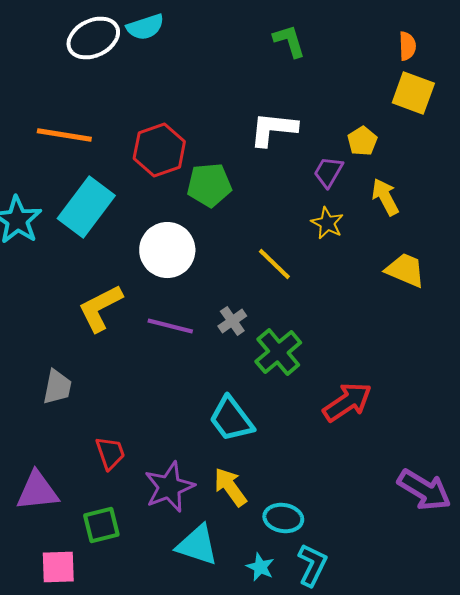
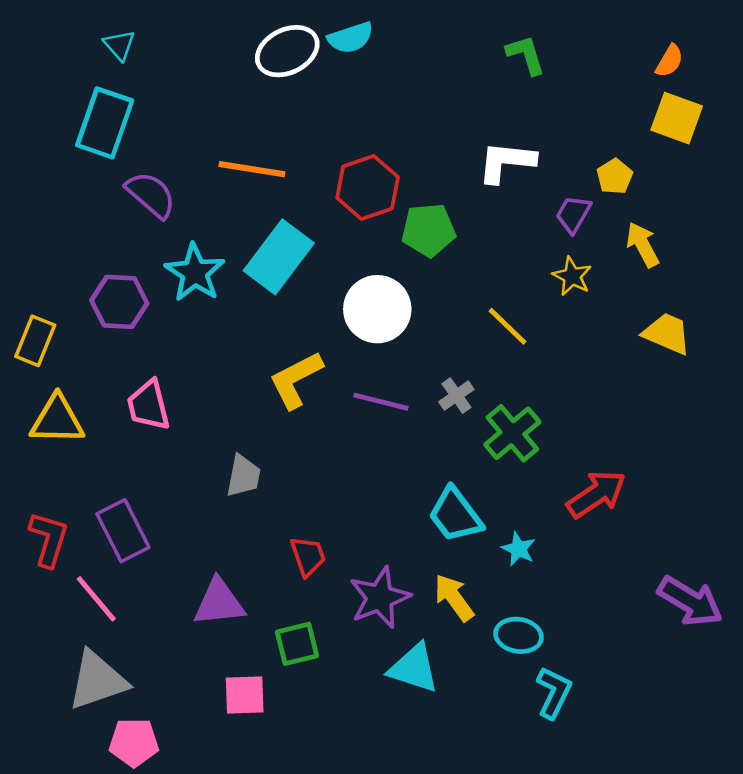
orange semicircle: (407, 46) -> (669, 61), turned 32
cyan star: (260, 567) -> (518, 549), moved

